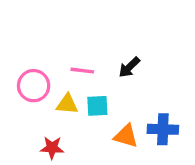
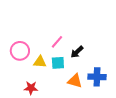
black arrow: (129, 67) -> (77, 52), moved
pink line: (82, 71) -> (57, 42), moved, turned -56

